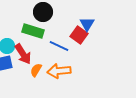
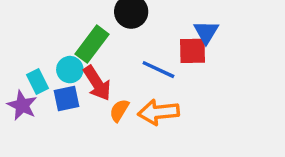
green rectangle: (33, 31) -> (92, 44), moved, turned -70
red square: (79, 35) -> (192, 51), turned -36

